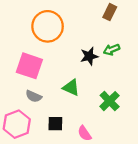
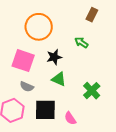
green arrow: (112, 50) -> (81, 42), moved, turned 56
black star: (89, 56) -> (54, 57), moved
black square: (55, 124) -> (45, 110), size x1.6

